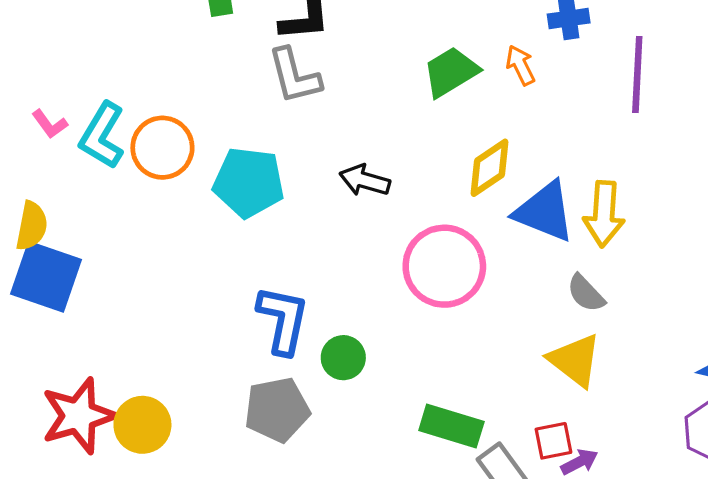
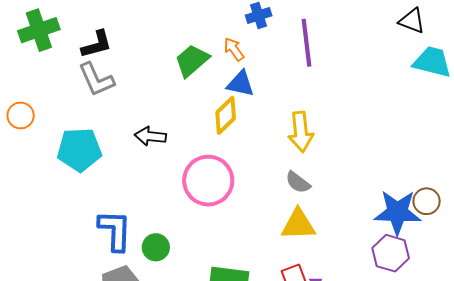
orange circle: (162, 148) -> (21, 115), moved, size x0.7
blue triangle: (545, 212) -> (240, 84), moved, size x0.7
yellow triangle: (575, 360) -> (298, 225), turned -30

